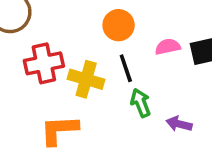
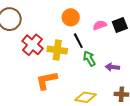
red cross: (44, 63) -> (32, 45), turned -30

